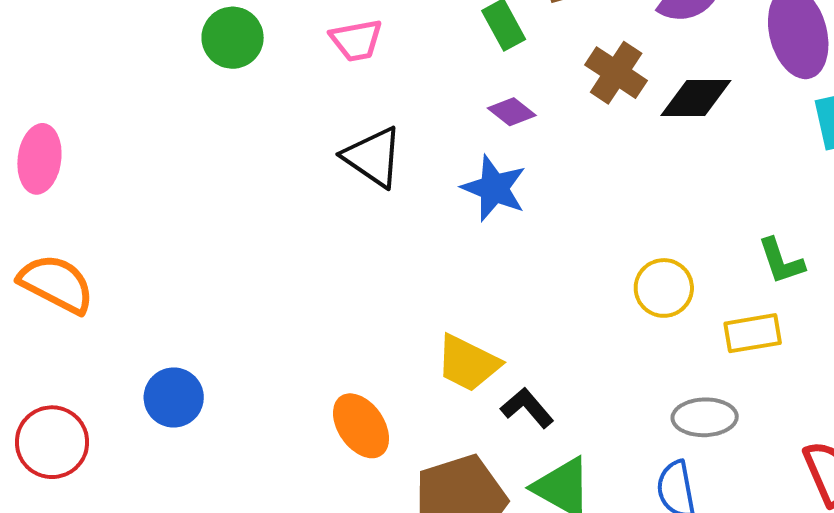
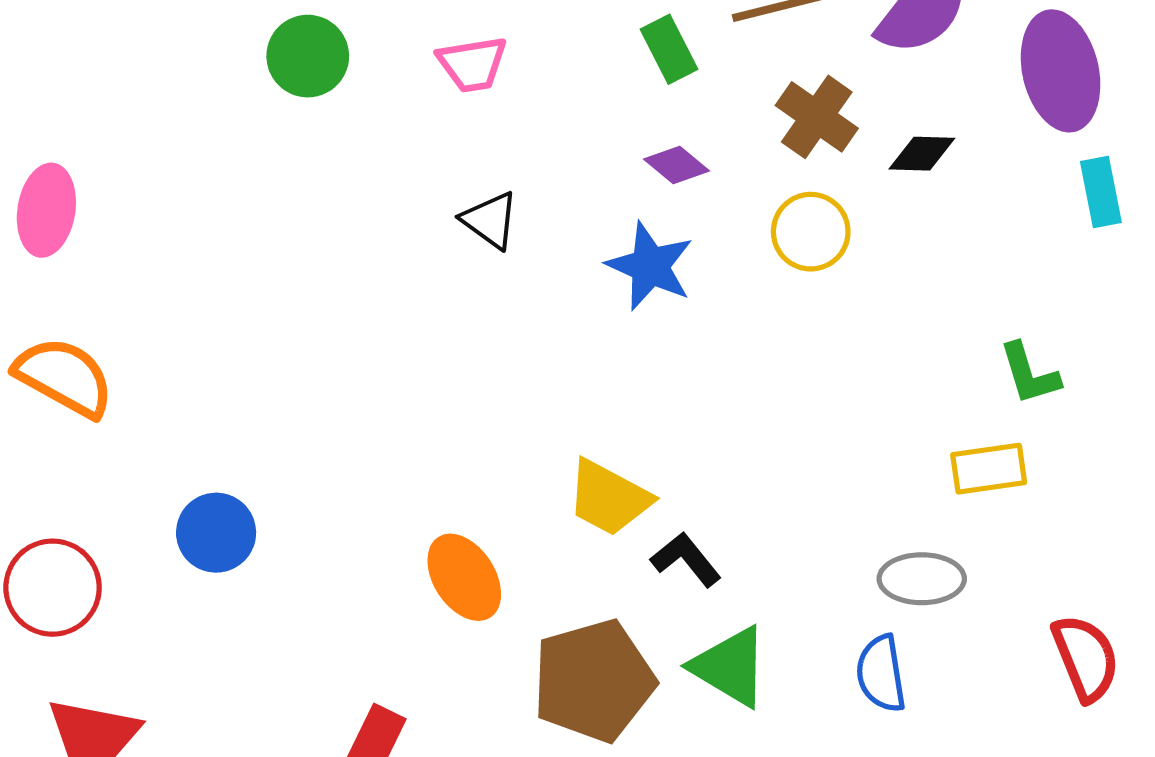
black diamond: (696, 98) -> (922, 154), size x0.7
black triangle: (373, 157) -> (490, 220), size x0.7
yellow circle: (664, 288) -> (811, 232), moved

